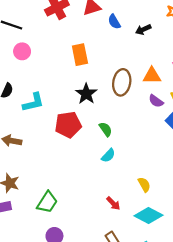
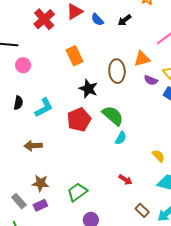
green semicircle: (106, 129) -> (113, 116), size x1.6
green trapezoid: (47, 202) -> (77, 192), turned -145
red arrow: (113, 203) -> (125, 180), moved

